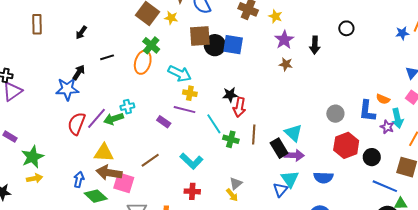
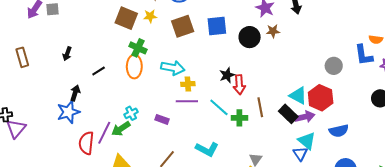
black circle: (215, 45) -> (250, 37), moved
purple rectangle: (164, 122) -> (162, 119), moved
red hexagon: (346, 145) -> (321, 98), moved

